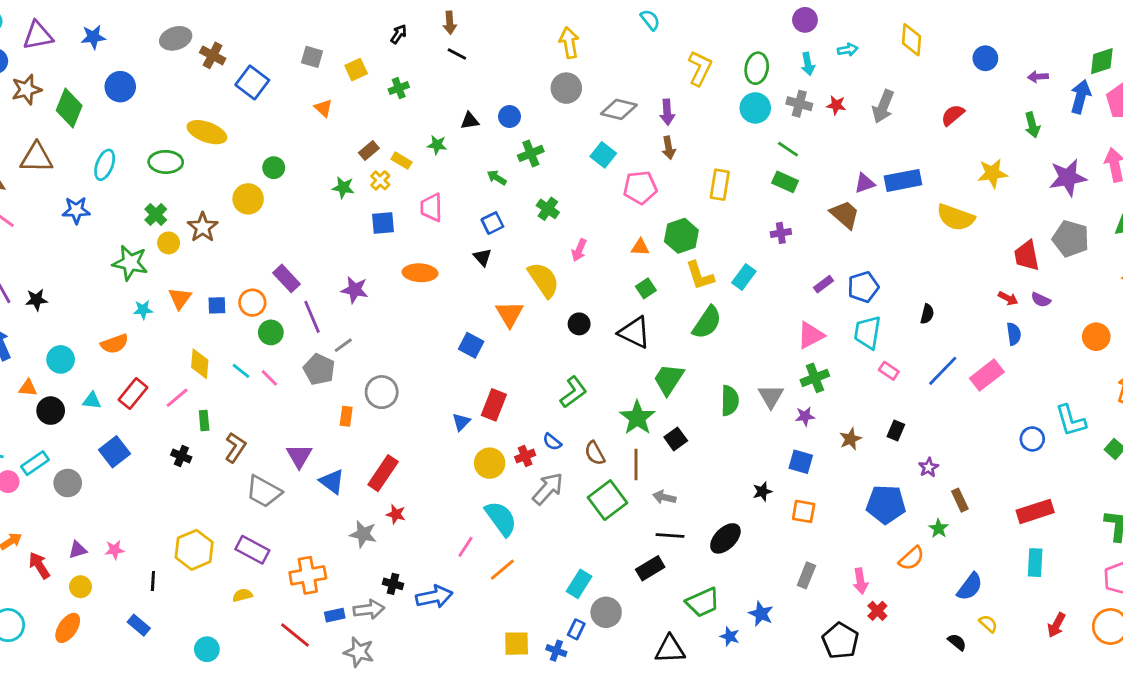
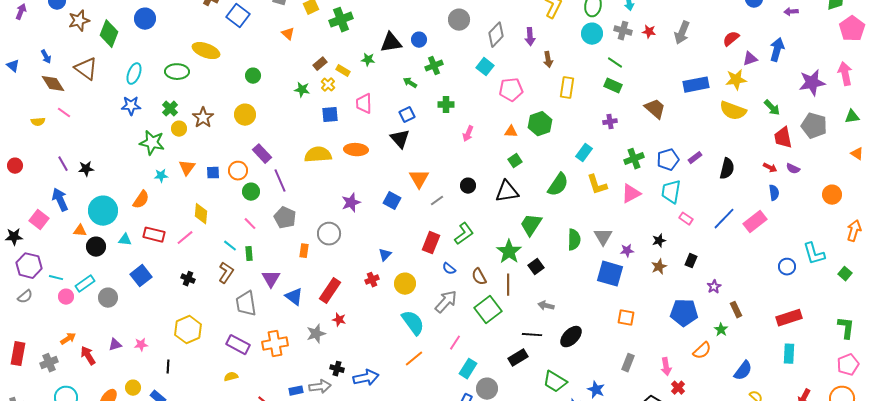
green cross: (399, 88) -> (341, 20), size x1.6
blue arrow: (1081, 97) -> (777, 50), moved
gray diamond: (619, 109) -> (496, 35), turned -60
black triangle: (470, 121) -> (391, 43), size x1.6
green arrow: (1032, 125) -> (772, 108), moved, turned -30
brown arrow: (669, 148) -> (548, 60), moved
brown triangle: (36, 158) -> (86, 69), turned 35
yellow star: (992, 173) -> (736, 80), moved
purple triangle: (865, 183) -> (750, 59), moved
yellow circle: (248, 199) -> (245, 115), moved
green cross: (548, 209) -> (446, 105), turned -35
blue star: (76, 210) -> (131, 106), moved
black triangle: (483, 257) -> (400, 139), size x1.5
yellow L-shape: (700, 276) -> (597, 185), moved
yellow semicircle: (544, 280) -> (318, 155), moved, turned -60
purple rectangle: (823, 284) -> (695, 158), moved
purple star: (355, 290) -> (351, 203), moved, turned -30
black semicircle: (927, 314) -> (727, 169), moved, size x1.5
black triangle: (635, 332) -> (507, 192), turned -35
orange semicircle: (115, 344) -> (141, 200), turned -36
gray line: (343, 345) -> (437, 201), moved
cyan circle: (61, 359) -> (103, 211), size x1.5
cyan line: (241, 371) -> (230, 246), moved
green cross: (815, 378) -> (634, 159), moved
red rectangle: (133, 394) -> (154, 235), turned 65
red rectangle: (494, 405) -> (431, 243), moved
green rectangle: (204, 421) -> (249, 254), moved
red cross: (525, 456) -> (372, 280), moved
blue square: (801, 462) -> (610, 274), moved, size x1.5
gray trapezoid: (264, 492) -> (246, 304), turned 52
black star: (762, 492) -> (659, 241), moved
gray arrow: (664, 497) -> (546, 306), moved
gray star: (363, 534) -> (316, 334), turned -30
pink line: (465, 547) -> (455, 343), moved
yellow hexagon: (194, 550) -> (188, 330), moved
orange cross: (308, 575) -> (275, 344), moved
yellow circle: (80, 587) -> (133, 388), moved
green trapezoid: (703, 602) -> (555, 382), turned 55

